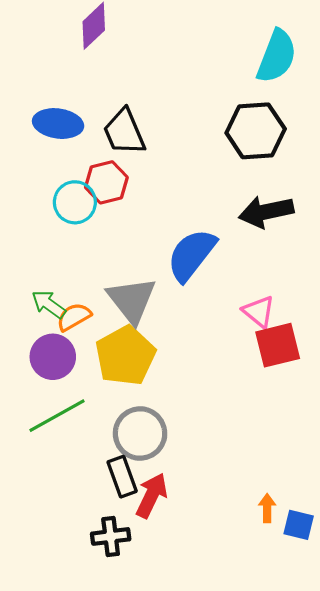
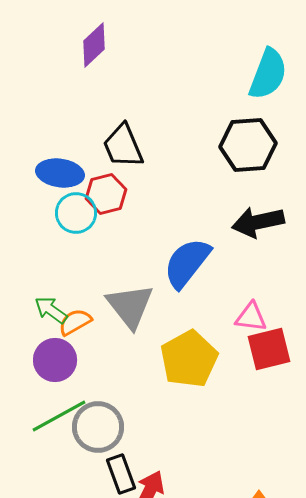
blue ellipse: (58, 124) -> (60, 173), moved
pink triangle: (259, 312) -> (251, 317), turned -32
yellow pentagon: (125, 356) -> (189, 359), moved
gray circle: (140, 433) -> (98, 427), moved

